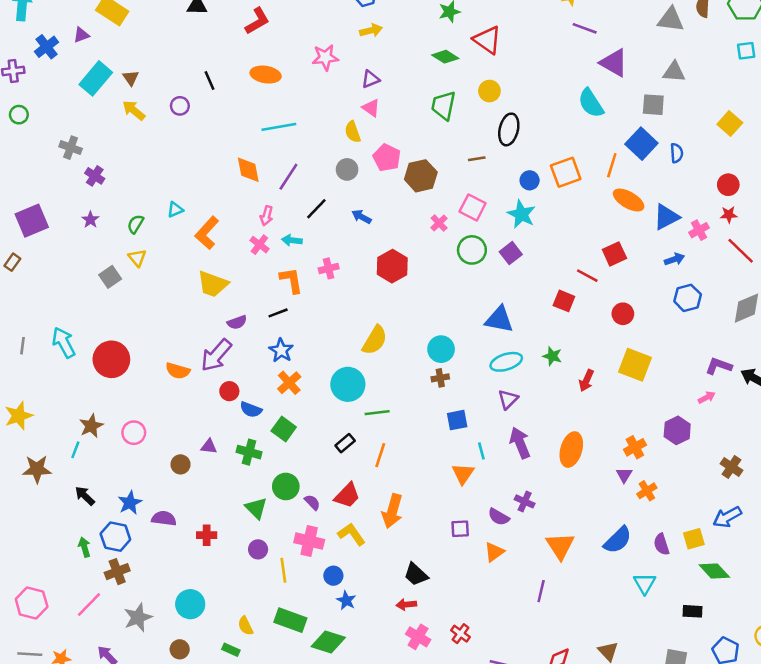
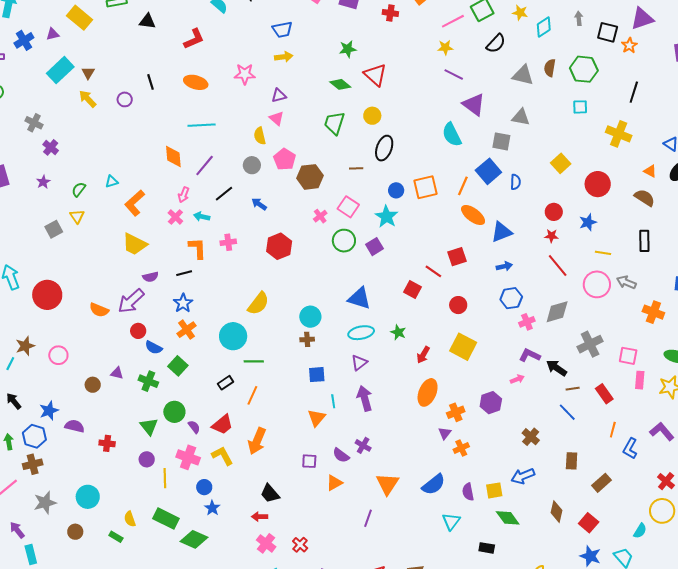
pink cross: (699, 230) -> (527, 322), moved
orange ellipse: (571, 450) -> (428, 392), moved

